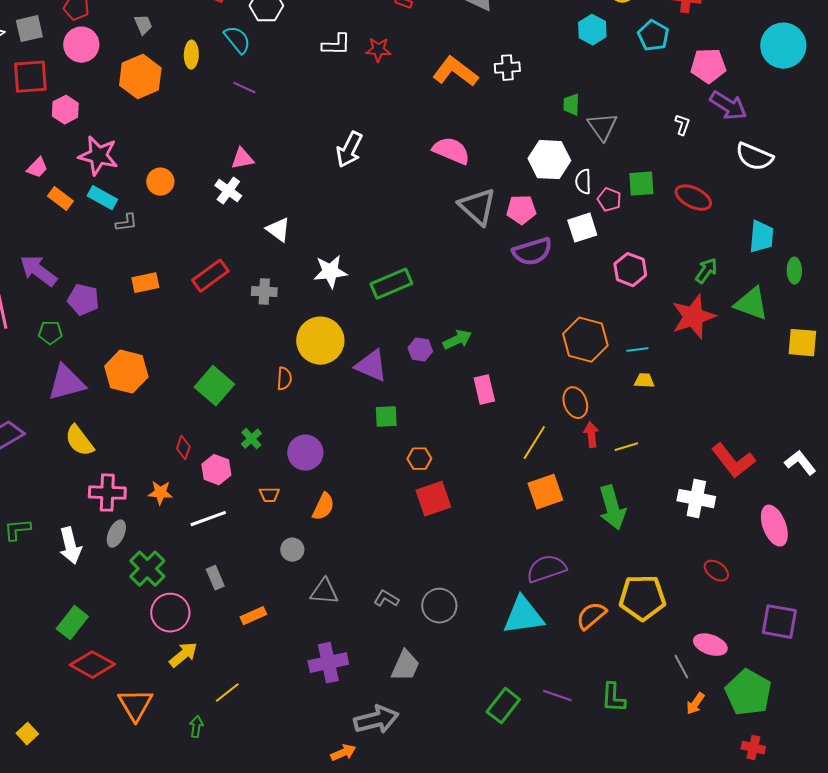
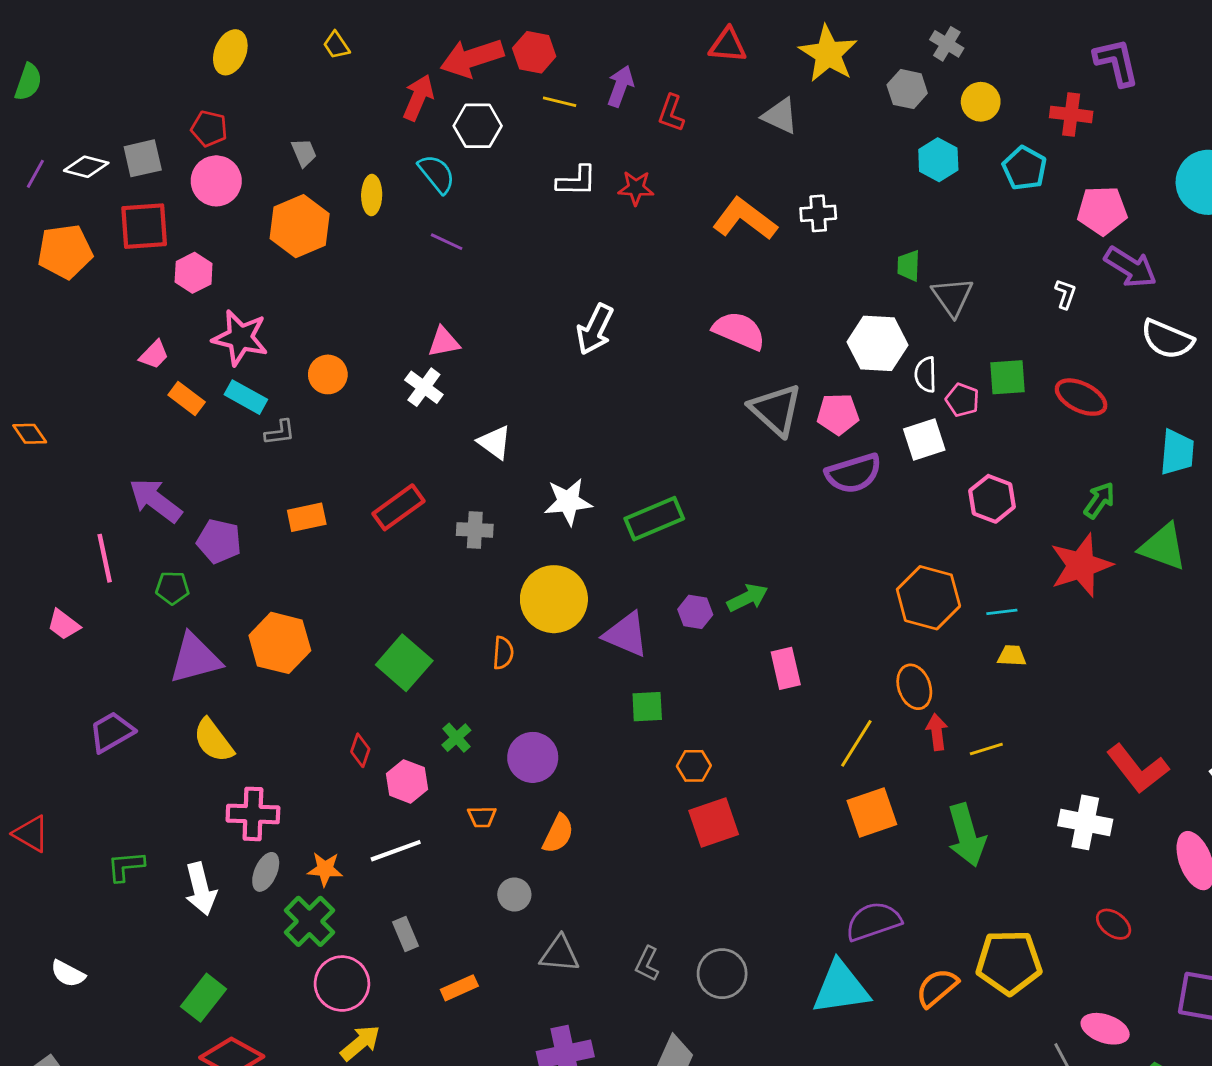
orange star: (160, 493) -> (325, 869), moved
gray L-shape: (386, 599) -> (647, 964), turned -95

